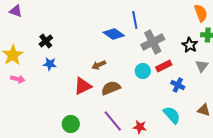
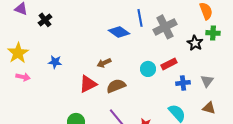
black cross: (46, 41) -> (45, 20), moved
gray cross: (153, 42) -> (165, 27), moved
gray triangle: (202, 66) -> (207, 81), moved
blue cross: (178, 85) -> (183, 83), turned -32

